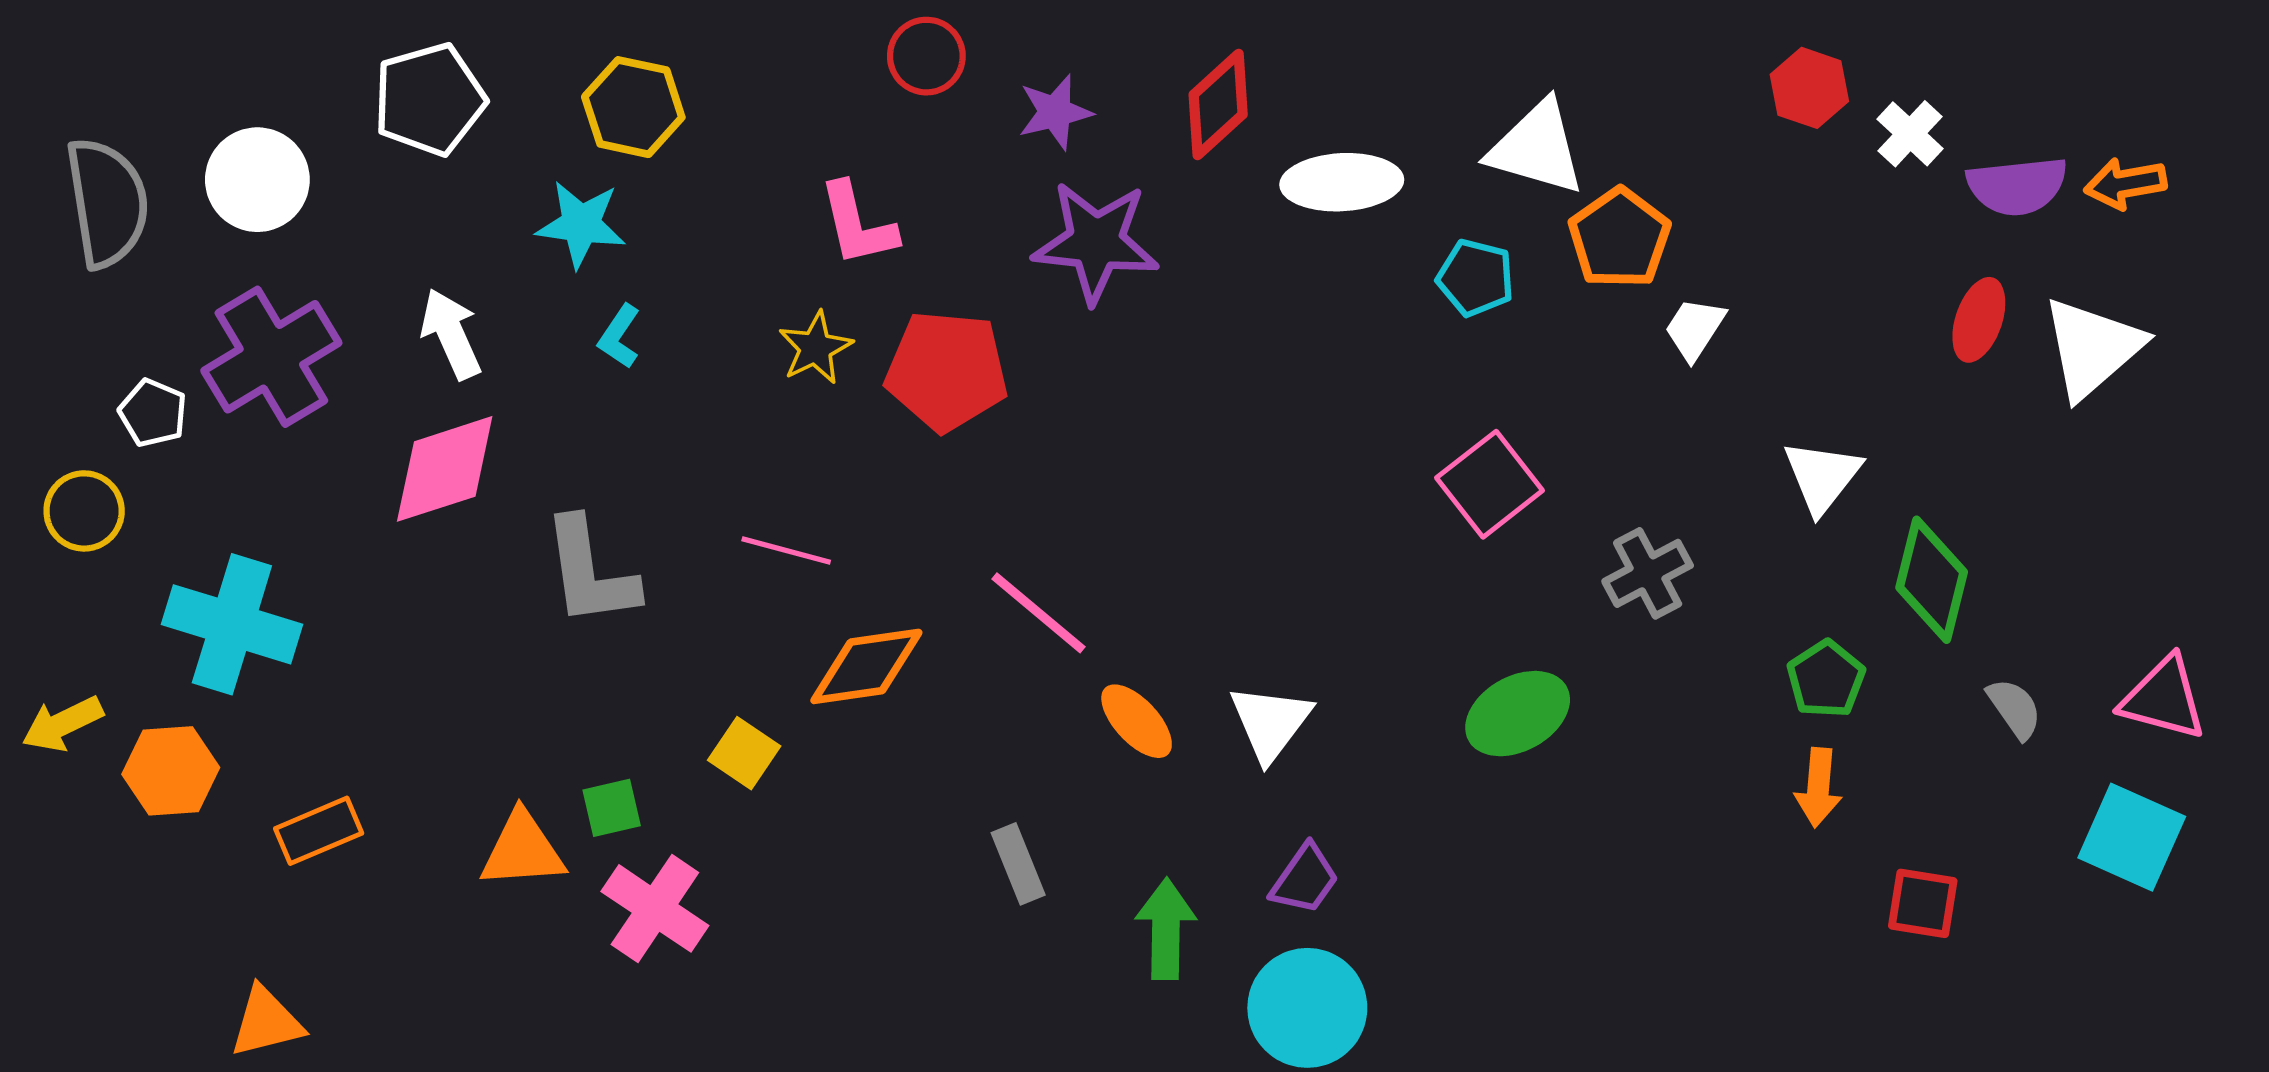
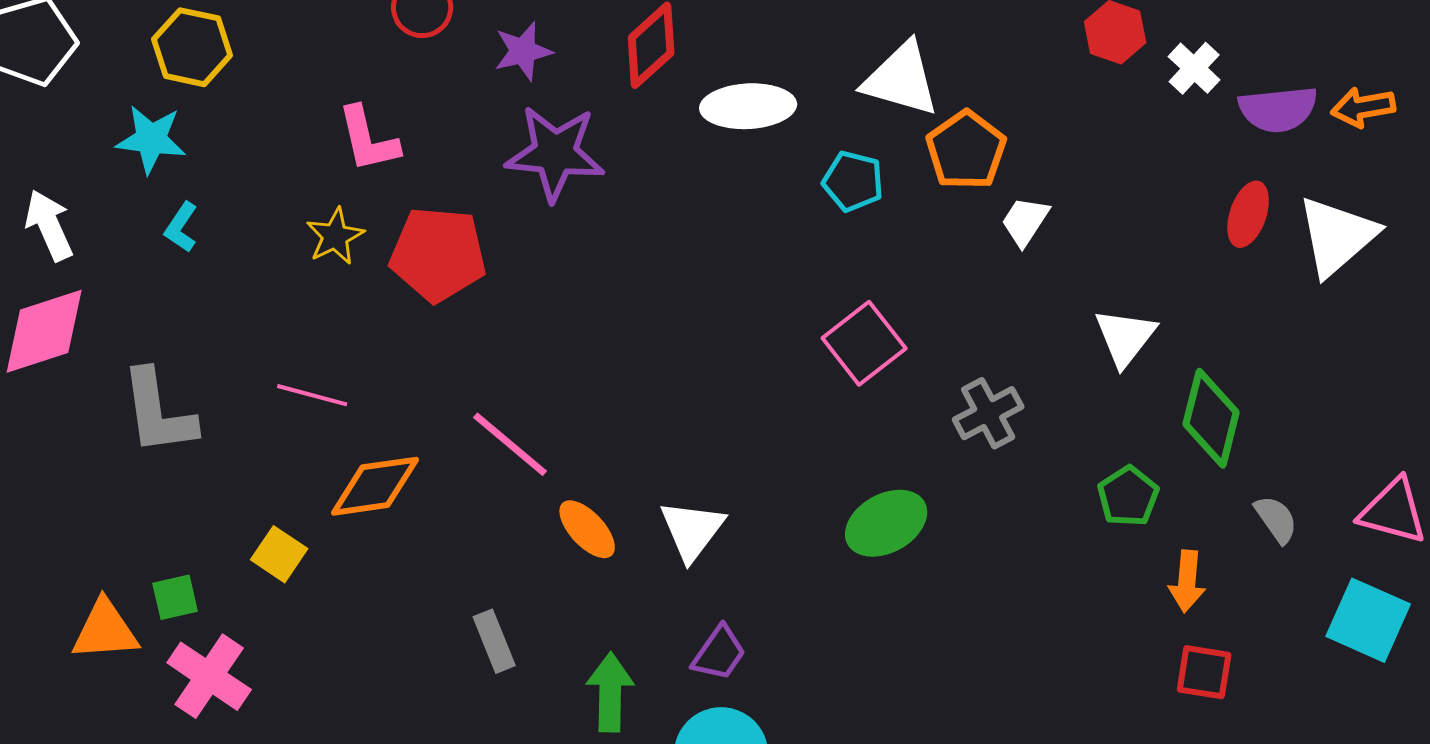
orange arrow: (1818, 787) -> (1187, 581), moved

